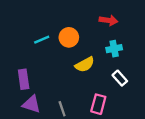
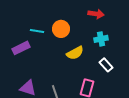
cyan line: (42, 40) -> (37, 31), turned 32
purple rectangle: (24, 79) -> (21, 48), moved, turned 72

